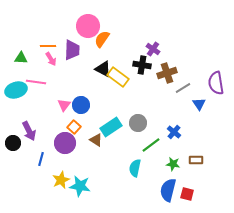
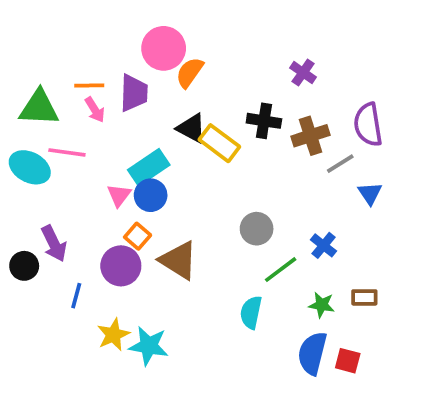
purple cross: (153, 49) -> (303, 73), moved
green triangle: (21, 58) -> (39, 108), size x1.6
purple semicircle: (216, 83) -> (368, 125), moved
cyan ellipse: (16, 90) -> (30, 167), turned 45
cyan rectangle: (111, 127) -> (149, 167), moved
brown triangle: (96, 140) -> (178, 260), size x1.6

